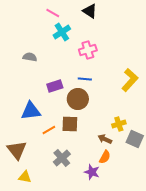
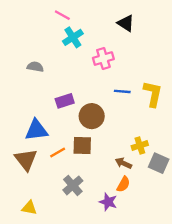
black triangle: (90, 11) -> (126, 23), moved
blue line: (85, 79) -> (122, 91), moved
yellow L-shape: (130, 80) -> (153, 94), turned -30
brown triangle: (17, 150) -> (26, 160), moved

